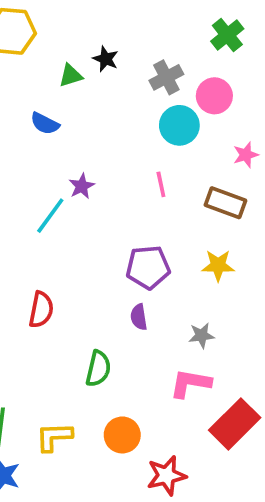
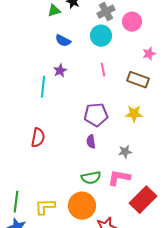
blue semicircle: (45, 123) -> (63, 41), moved
cyan circle: (179, 125) -> (101, 36), moved
cyan line: (50, 216) -> (43, 87), turned -30
green semicircle: (98, 369) -> (91, 178), moved, turned 66
orange circle: (122, 435) -> (82, 206), size x1.4

